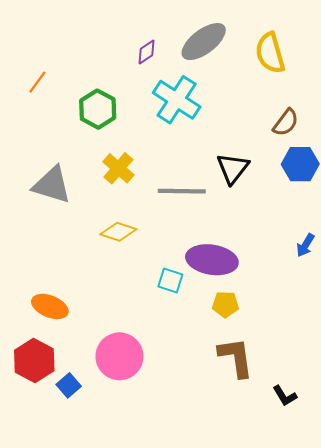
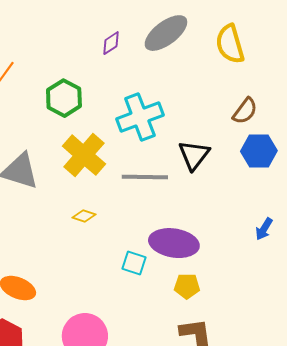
cyan cross: (177, 100) -> (140, 117), moved, turned 36
yellow cross: (118, 168) -> (84, 155), size x1.4
yellow diamond: (118, 232) -> (84, 216), size x0.7

